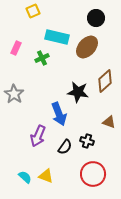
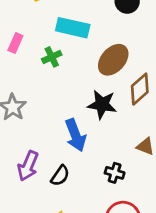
brown ellipse: (87, 47) -> (113, 60), moved
purple arrow: (38, 136) -> (28, 166), moved
black semicircle: (65, 147) -> (60, 176), moved

